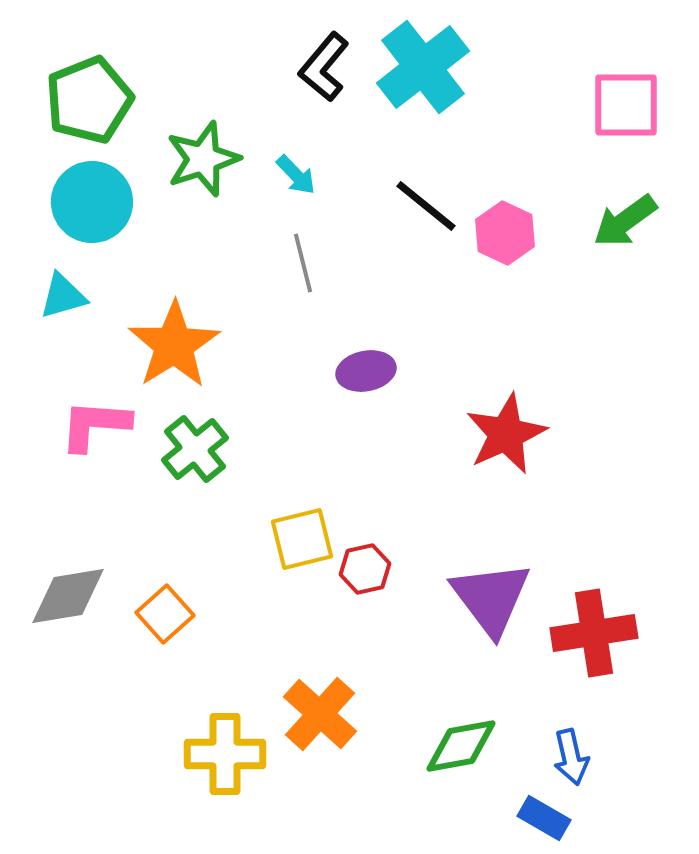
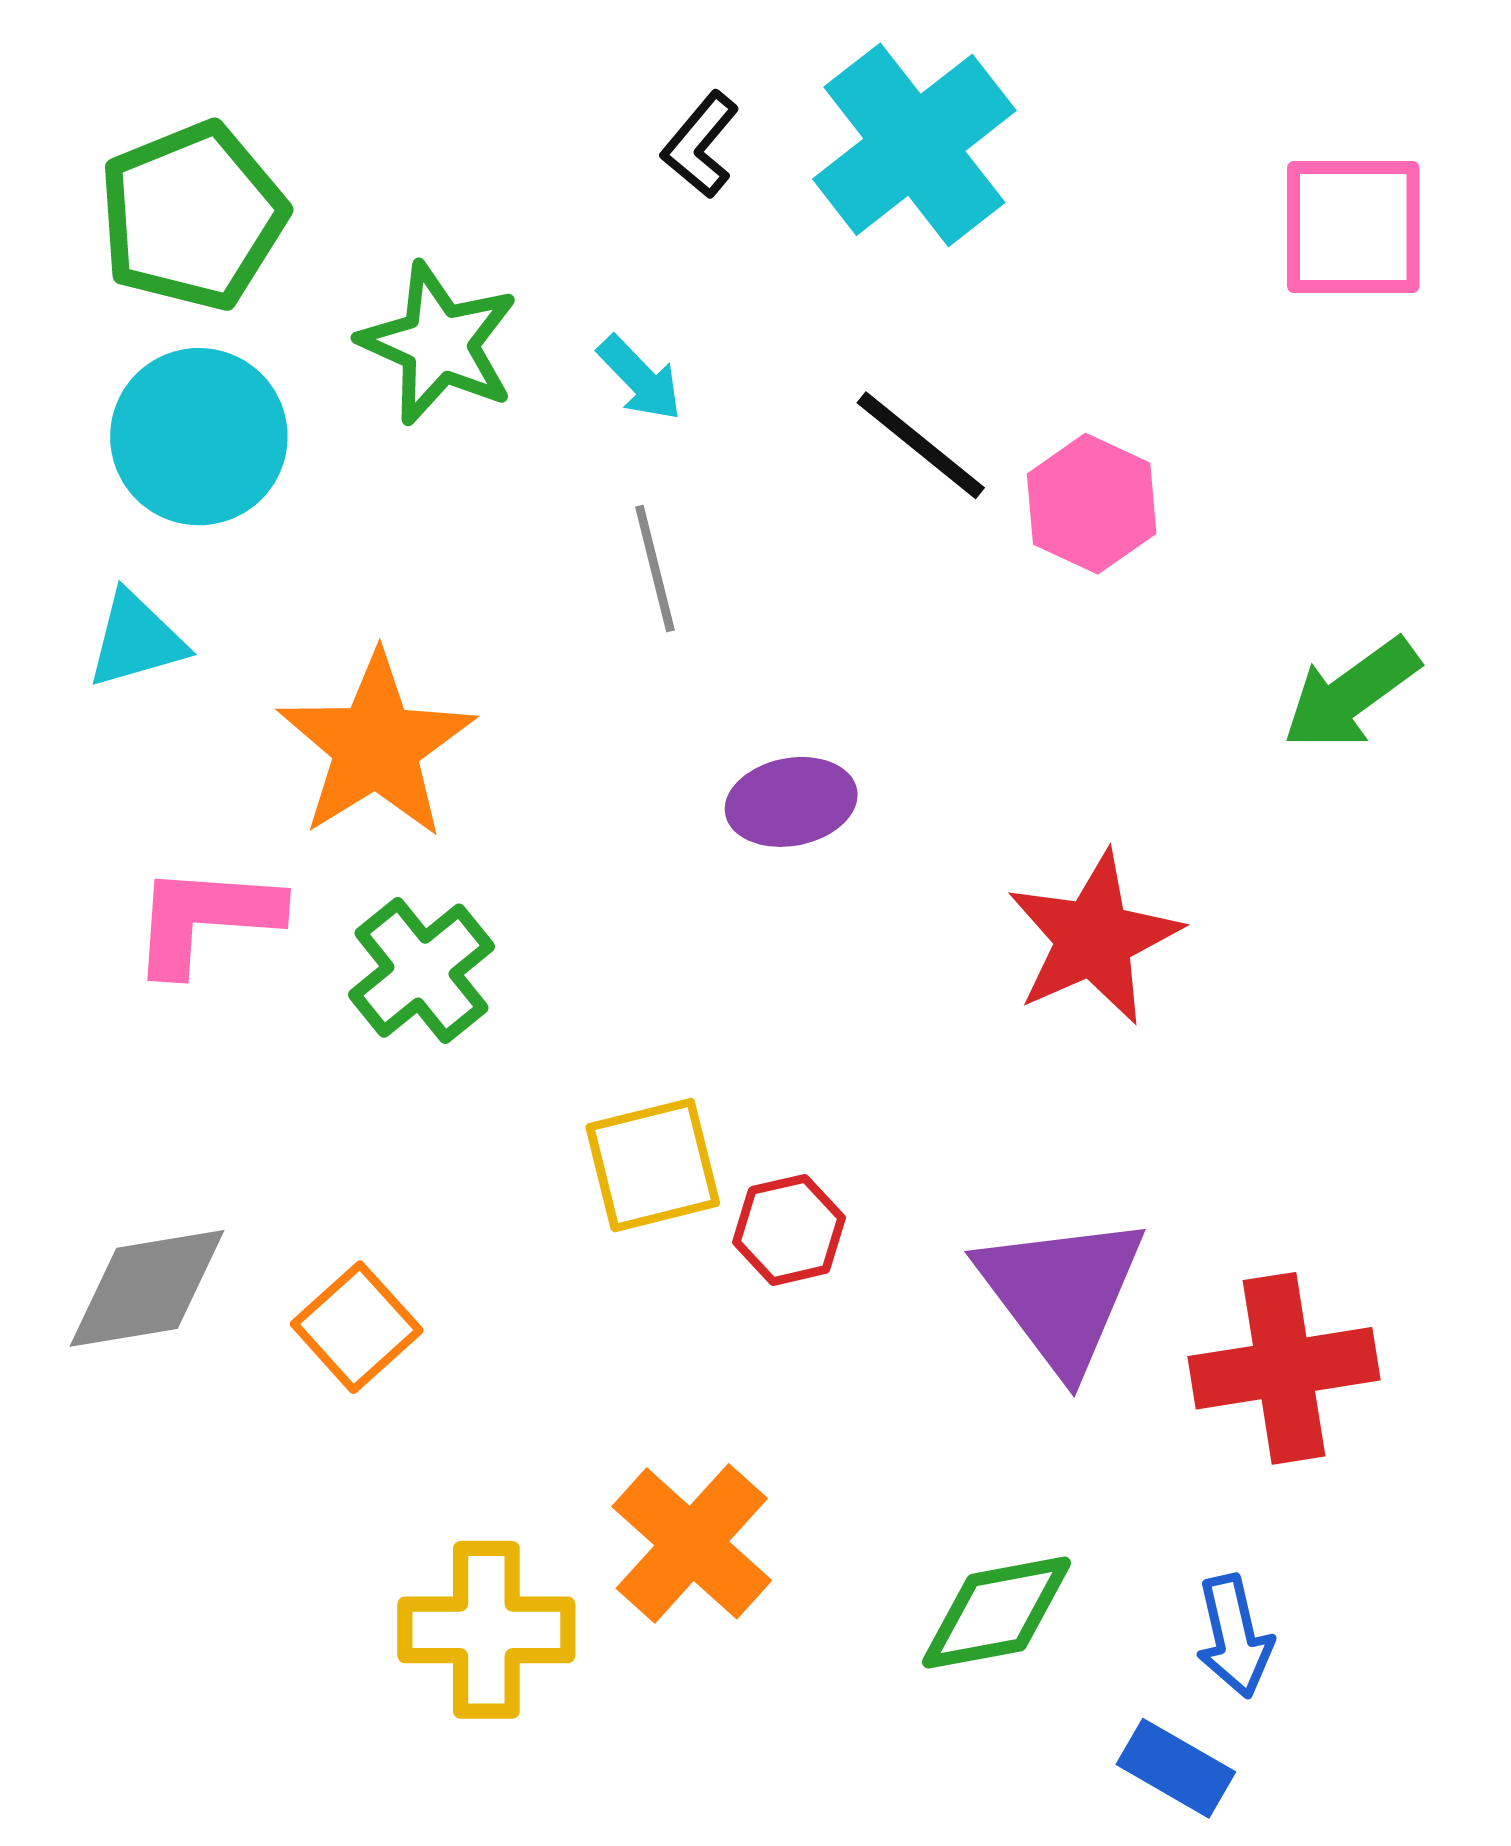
black L-shape: (324, 67) -> (700, 145), size x0.7
green star: (203, 159) -> (439, 344), turned -30
green arrow: (625, 221) -> (1351, 694), moved

